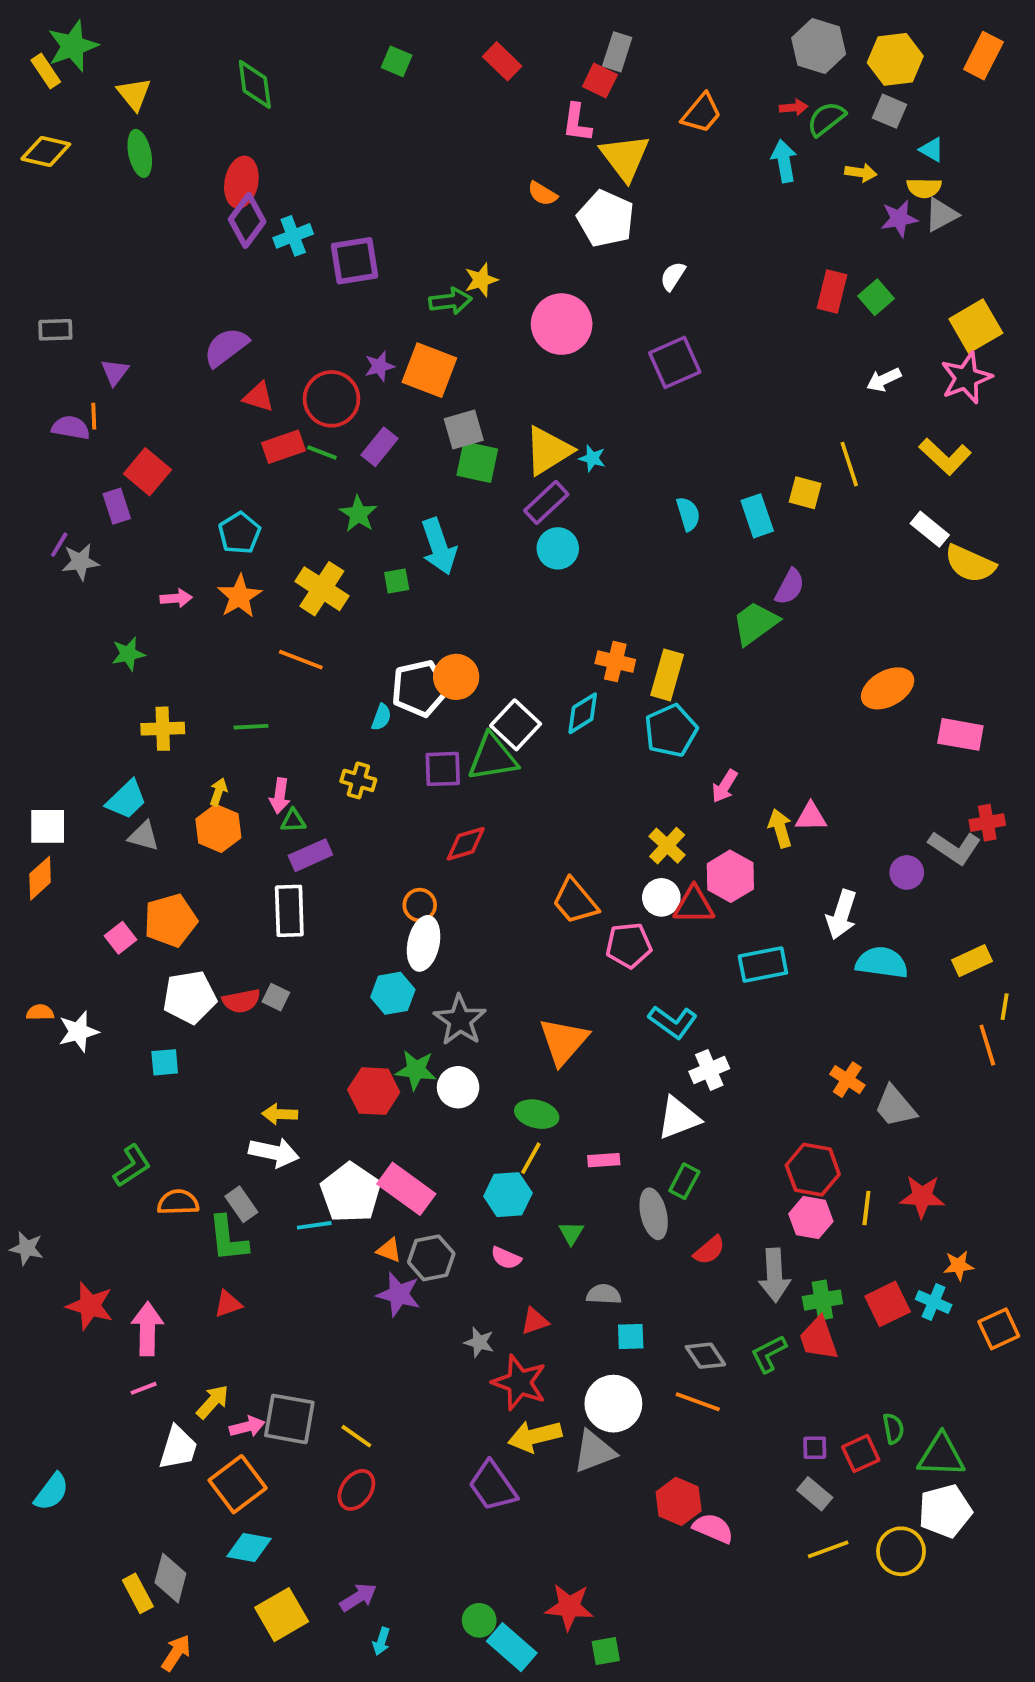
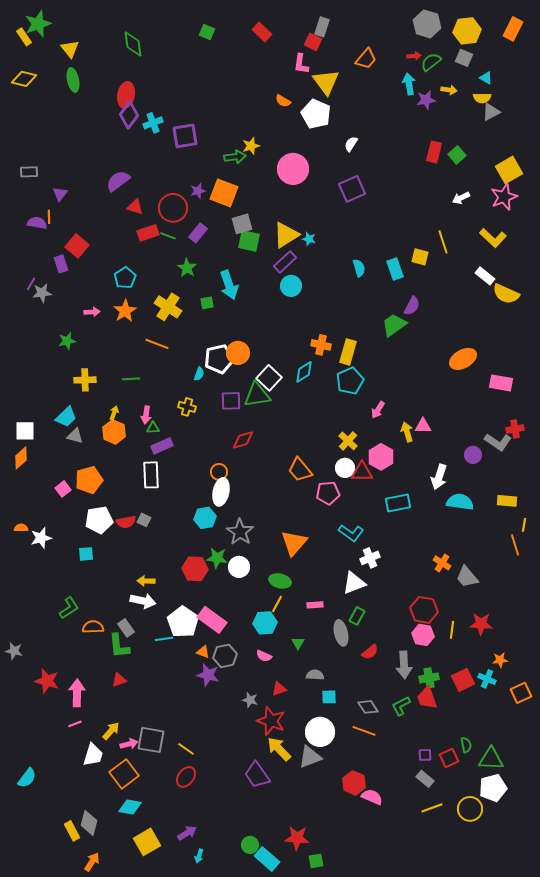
purple star: (899, 219) -> (426, 100), moved
yellow rectangle: (972, 961) -> (507, 501), turned 30
yellow arrow: (535, 1436) -> (279, 749), turned 60

